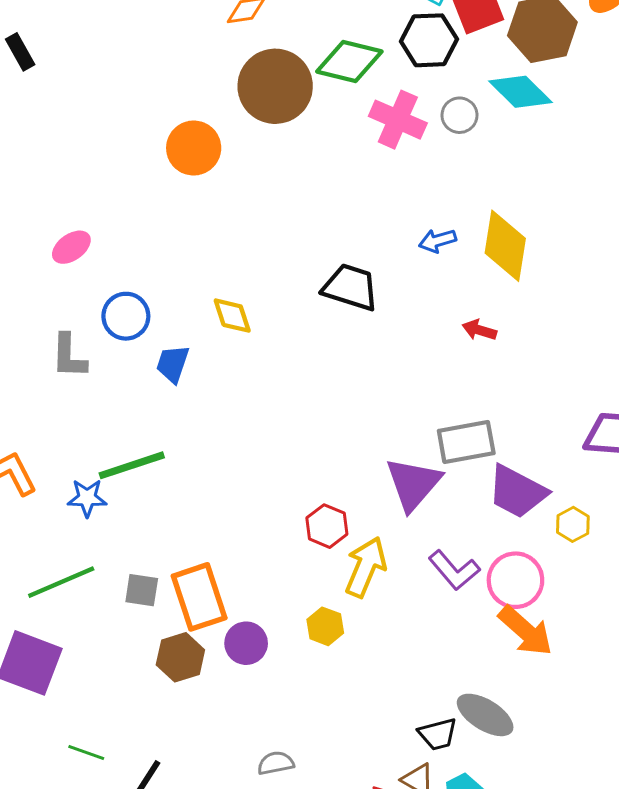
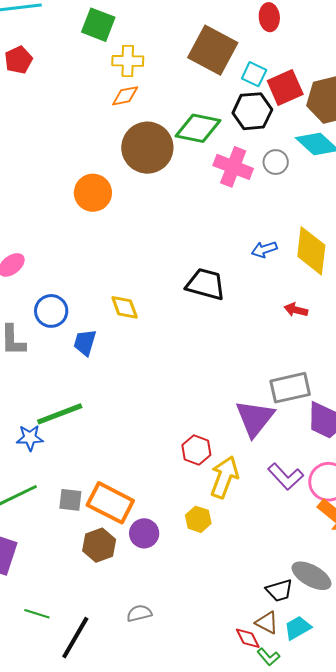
orange rectangle: (199, 597) -> (110, 503), turned -42
gray semicircle: (276, 763) -> (139, 613), moved

